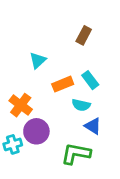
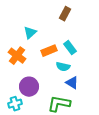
orange cross: (21, 105) -> (17, 56), moved
cyan cross: (13, 144) -> (15, 104), moved

